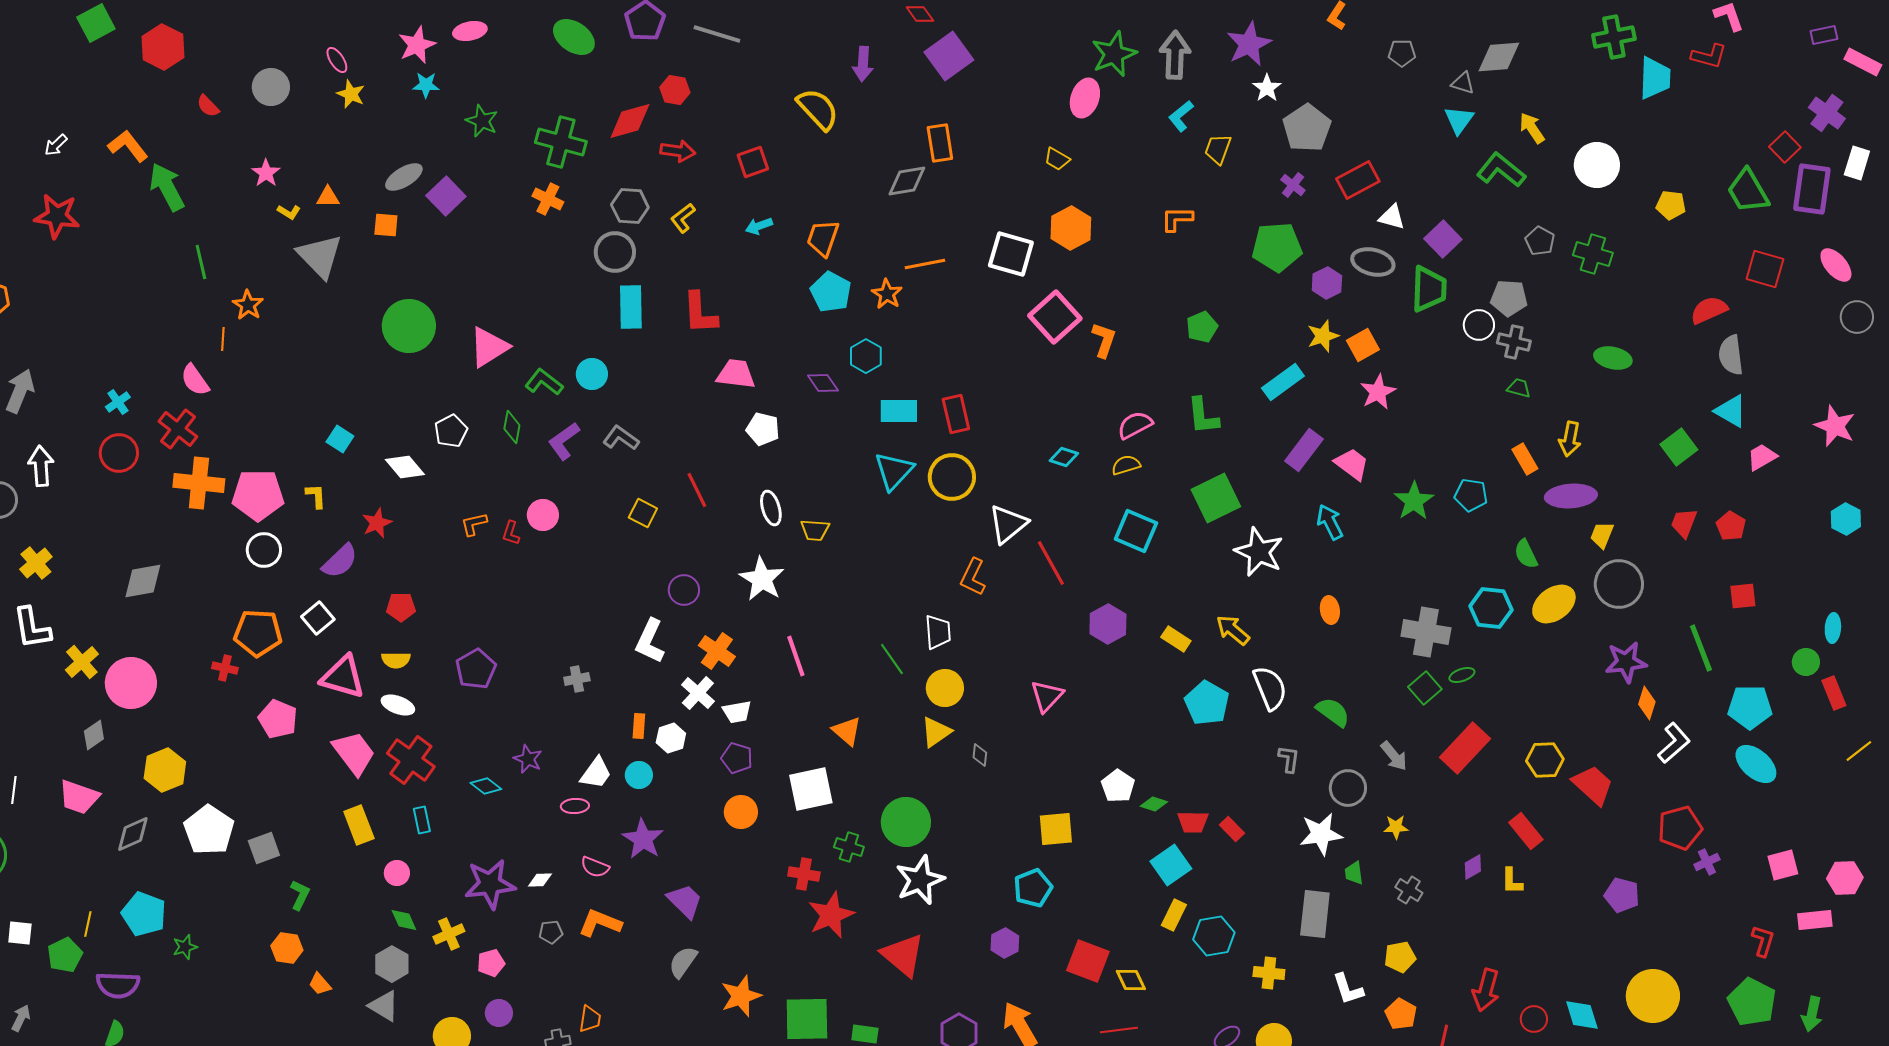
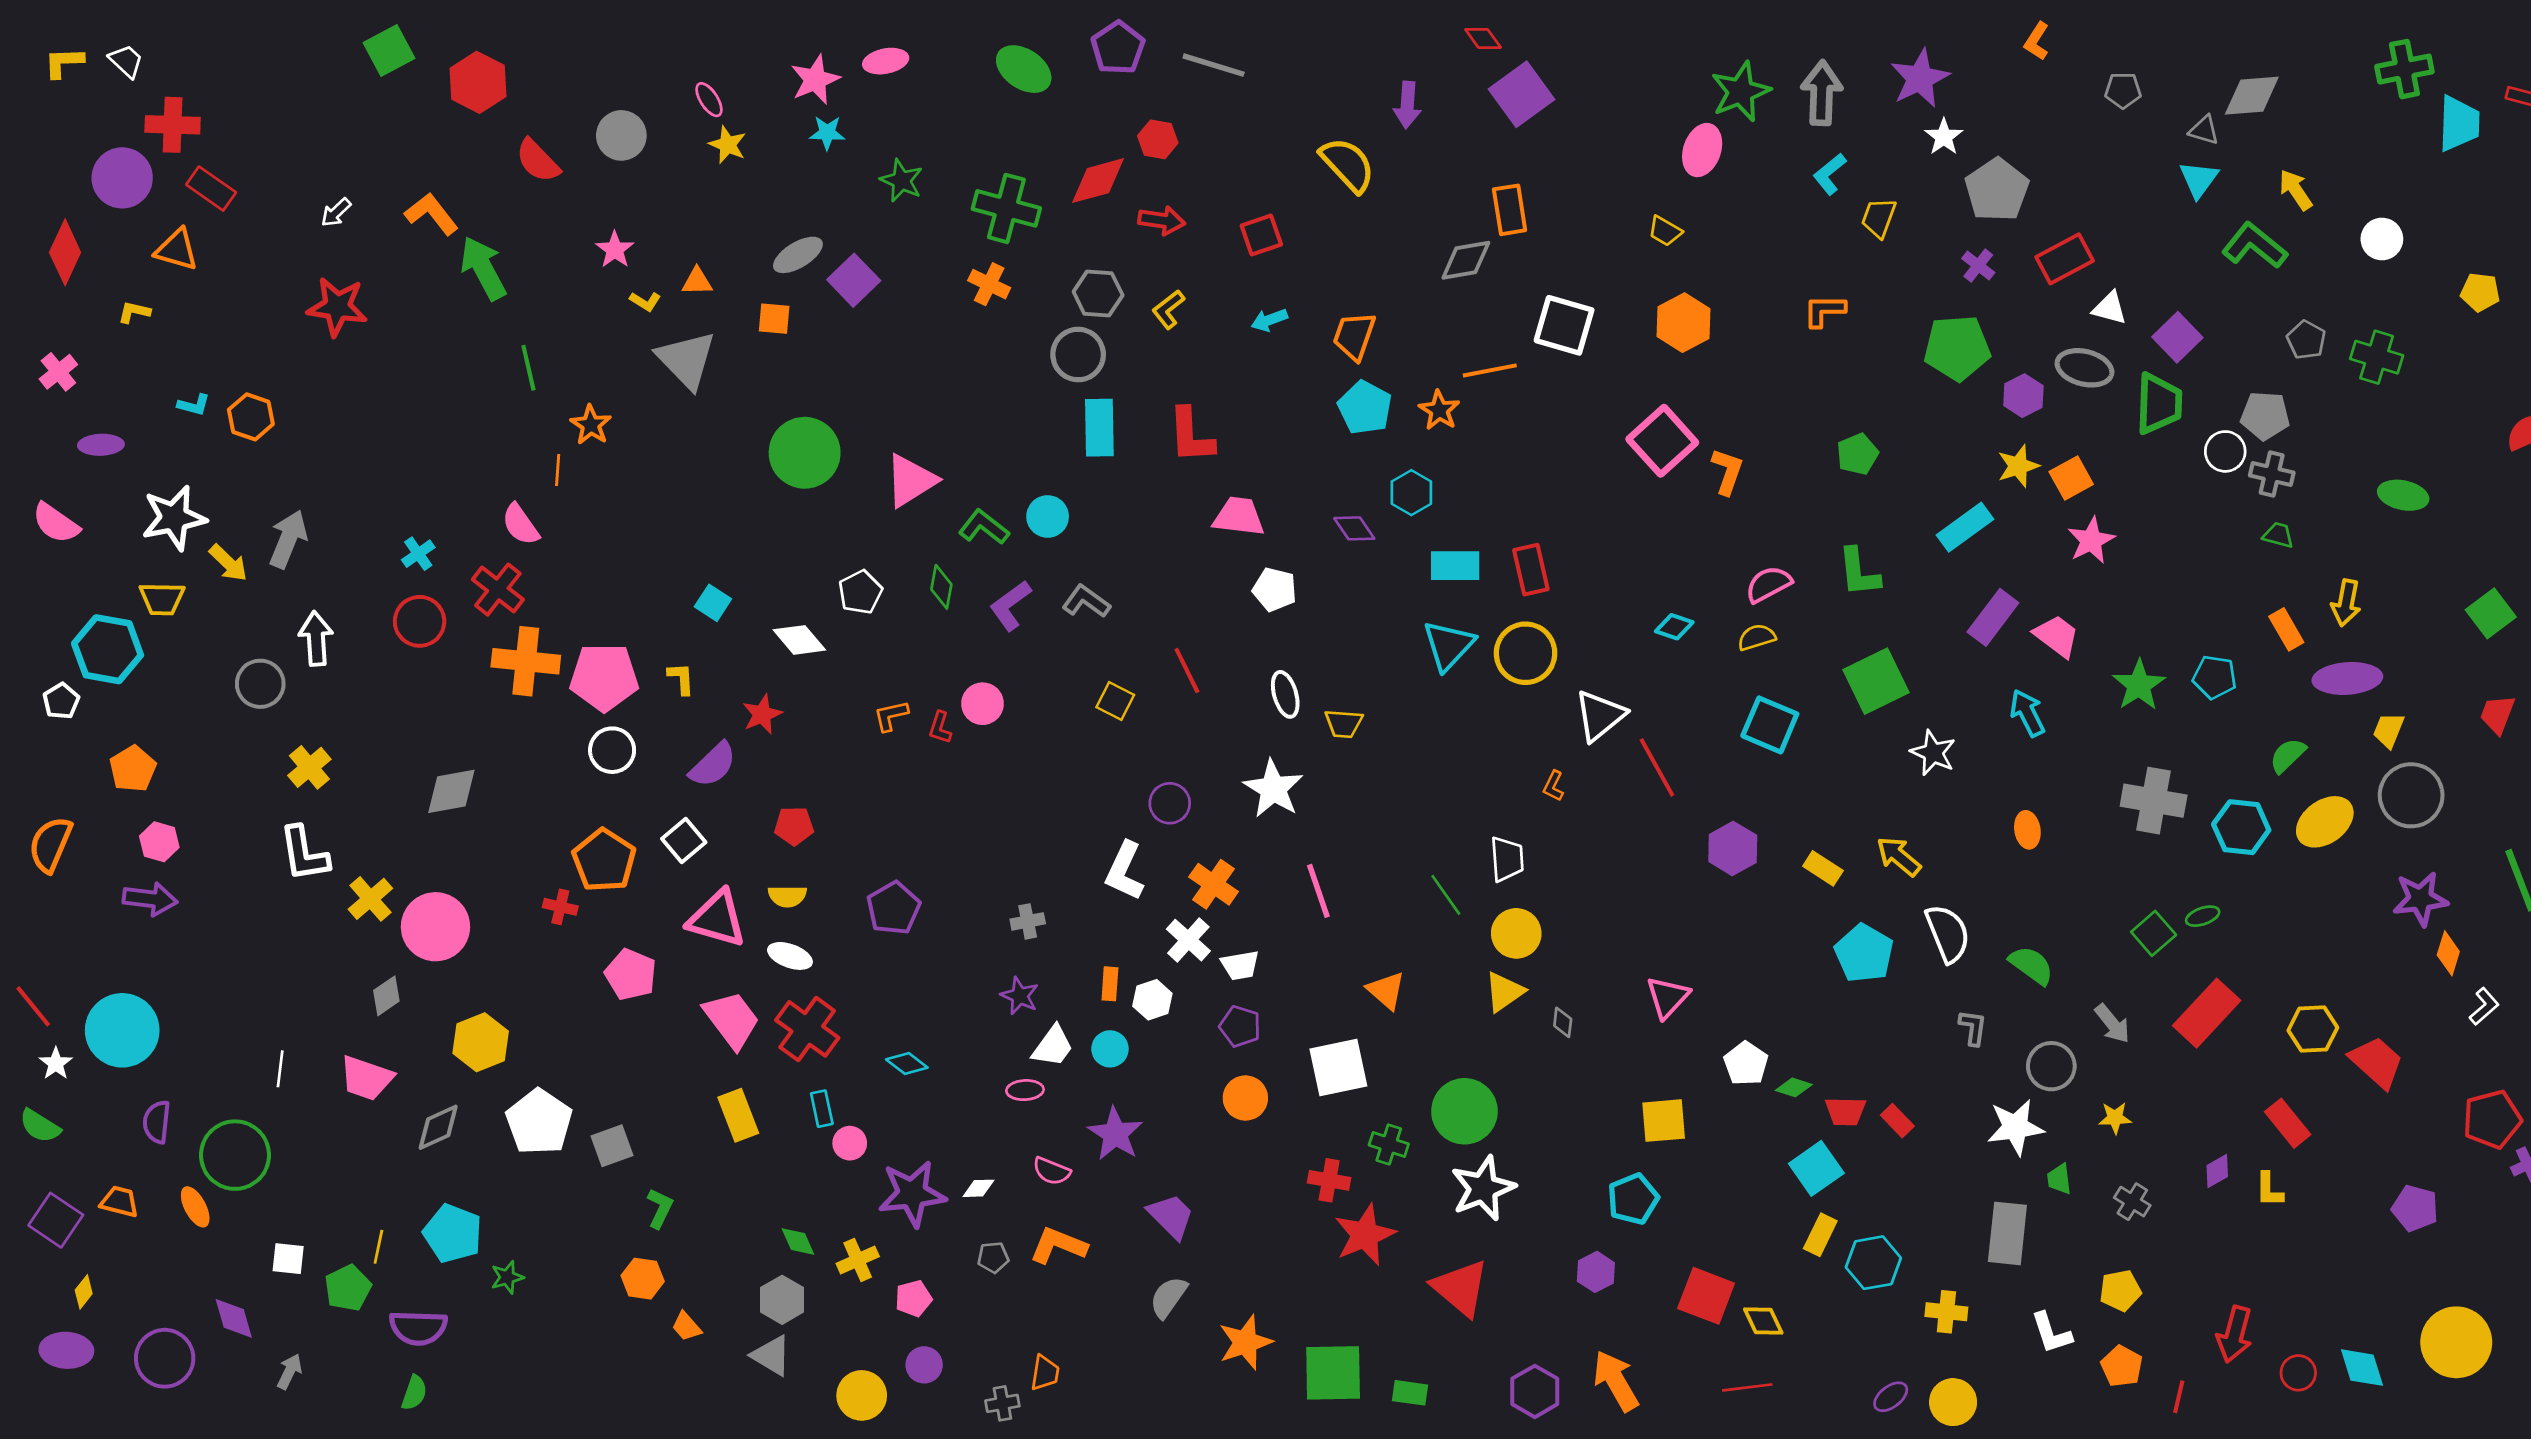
red semicircle: (208, 106) -> (538, 161), size x1.5
white circle: (1597, 165) -> (2382, 239), size x0.7
white square: (1011, 254) -> (1564, 325), moved
white star: (1259, 552) -> (1933, 753), size x0.7
green semicircle: (1526, 554) -> (2288, 755), turned 72
orange L-shape: (973, 577) -> (1553, 786), size x0.6
gray cross: (1426, 632) -> (2154, 801), moved
orange pentagon: (258, 633) -> (604, 860), turned 30
pink triangle: (1047, 696) -> (1668, 997), moved
white L-shape: (1674, 743) -> (2484, 1006), size x0.7
purple star: (528, 759) -> (1020, 996), moved
pink circle: (397, 873) -> (850, 1143), moved

